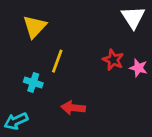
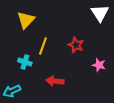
red star: (113, 60) -> (76, 45), moved
pink star: (138, 68) -> (99, 65), moved

